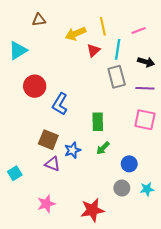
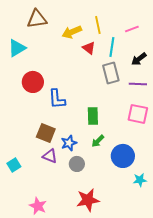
brown triangle: (39, 20) -> (37, 19), size x1.5
red triangle: (93, 50) -> (89, 48), turned -40
black arrow: (146, 62) -> (139, 59), turned 126
blue L-shape: (60, 104) -> (57, 99), turned -35
blue circle: (129, 164) -> (123, 156), size x1.5
gray circle: (122, 188) -> (77, 164), moved
pink star: (46, 204) -> (38, 206), moved, turned -30

